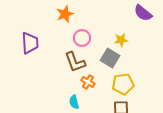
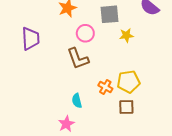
gray square: (110, 58) -> (110, 14), moved, turned -36
orange cross: (88, 82) -> (105, 87), moved

